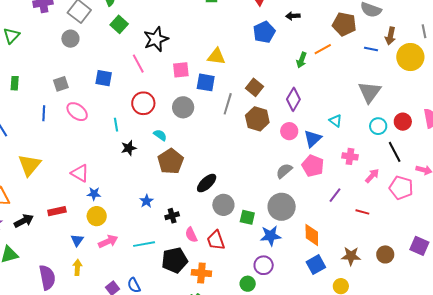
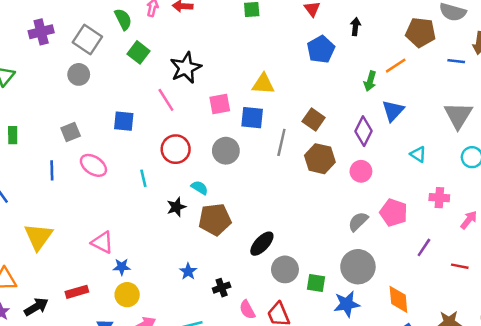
black arrow: (293, 16) -> (355, 27), turned 104
blue triangle: (313, 139) -> (393, 111), moved
black star: (129, 148) -> (176, 207), moved
brown pentagon: (171, 161) -> (215, 219), turned 30

